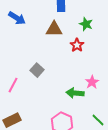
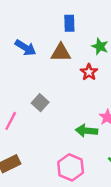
blue arrow: (17, 18) -> (25, 48), moved

